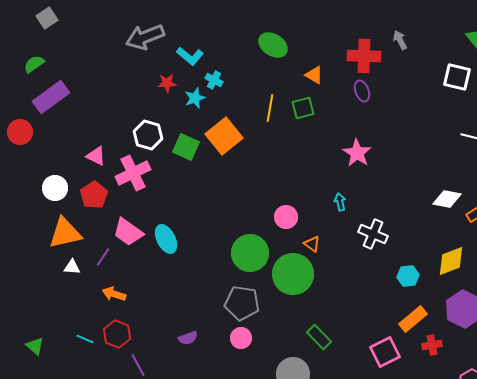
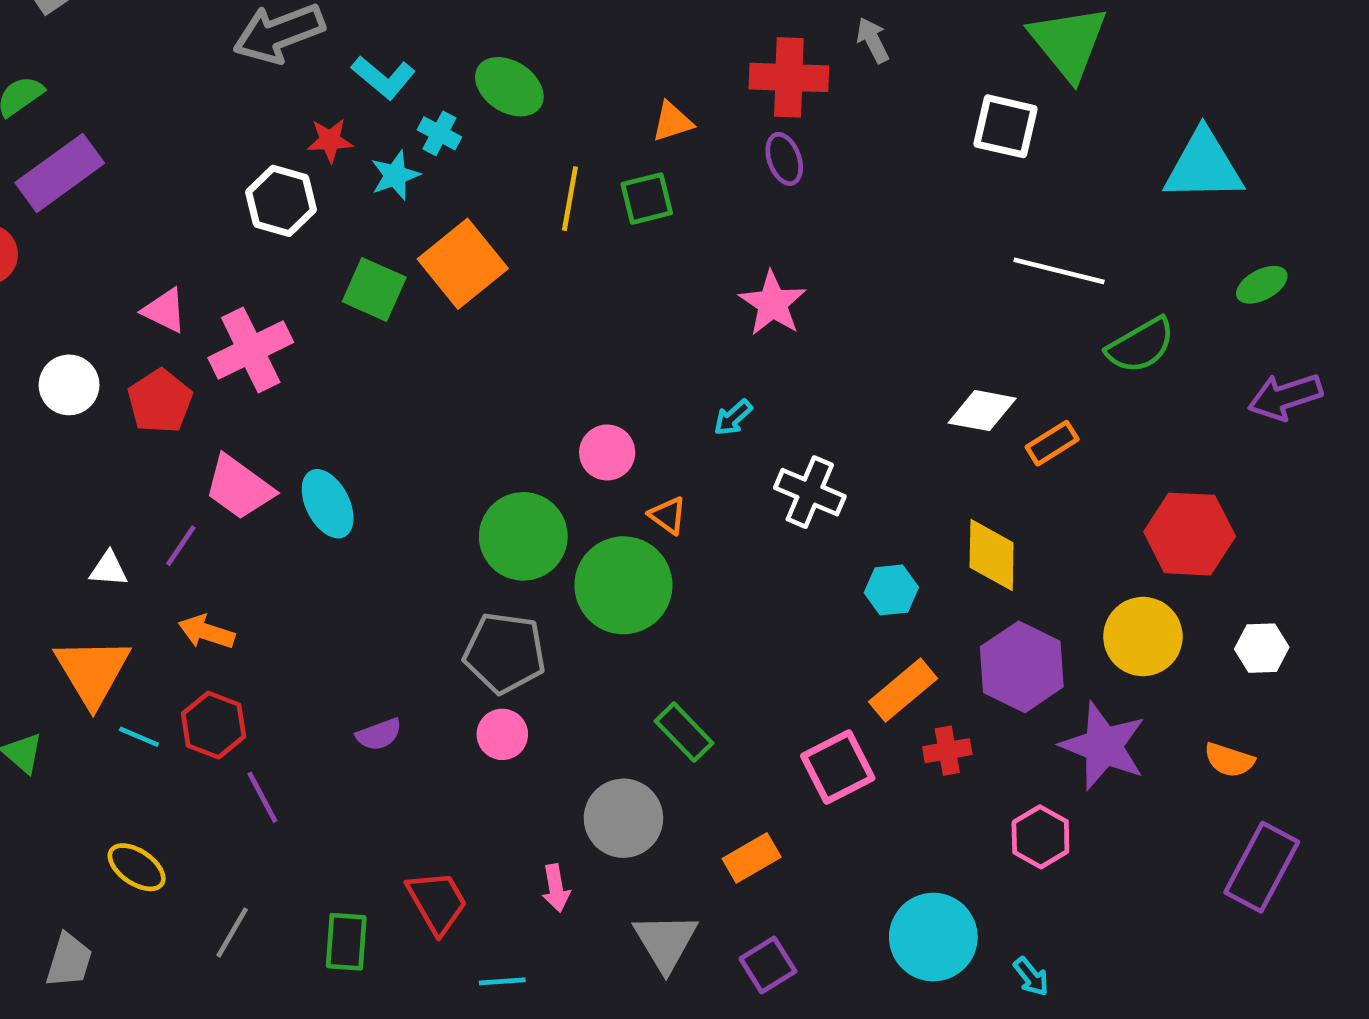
green ellipse: (273, 45) -> (509, 87), moved
orange triangle: (314, 75) -> (672, 122), turned -48
white hexagon: (148, 135) -> (281, 201), moved
cyan arrow: (340, 202) -> (733, 418), turned -120
orange triangle: (65, 233) -> (92, 671), moved, turned -48
yellow diamond: (451, 261) -> (992, 555), turned -68

